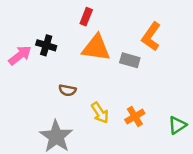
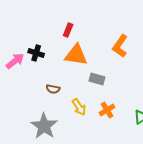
gray rectangle: (130, 60) -> (97, 79), moved

